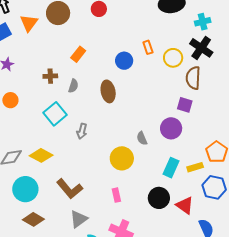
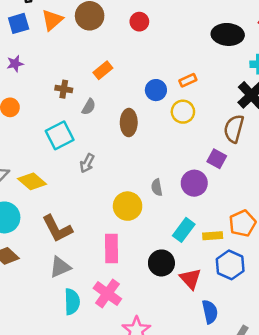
orange rectangle: (148, 47) -> (188, 80), turned 72
yellow circle: (173, 58) -> (183, 112), moved
pink rectangle: (116, 195) -> (111, 248), size x1.6

